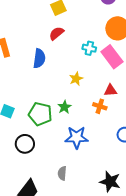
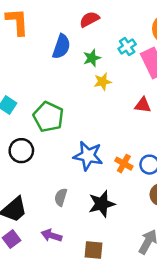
cyan cross: (89, 48) -> (127, 47), turned 32
orange cross: (100, 106) -> (124, 164), moved
green star: (64, 107) -> (92, 58), moved
black star: (110, 182) -> (102, 204), moved, turned 30

